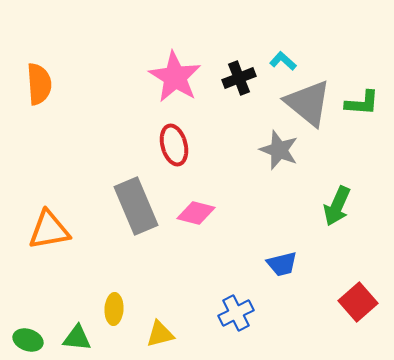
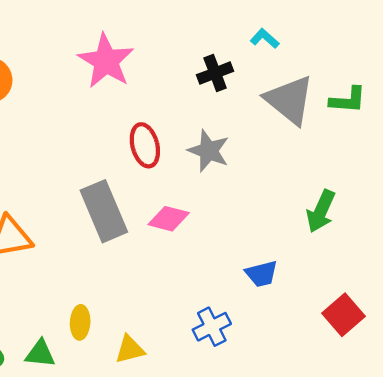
cyan L-shape: (283, 61) -> (265, 38), moved
pink star: (175, 77) -> (106, 61), moved
gray star: (279, 150) -> (209, 151), moved

